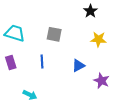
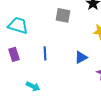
gray square: (54, 34) -> (63, 15), moved

